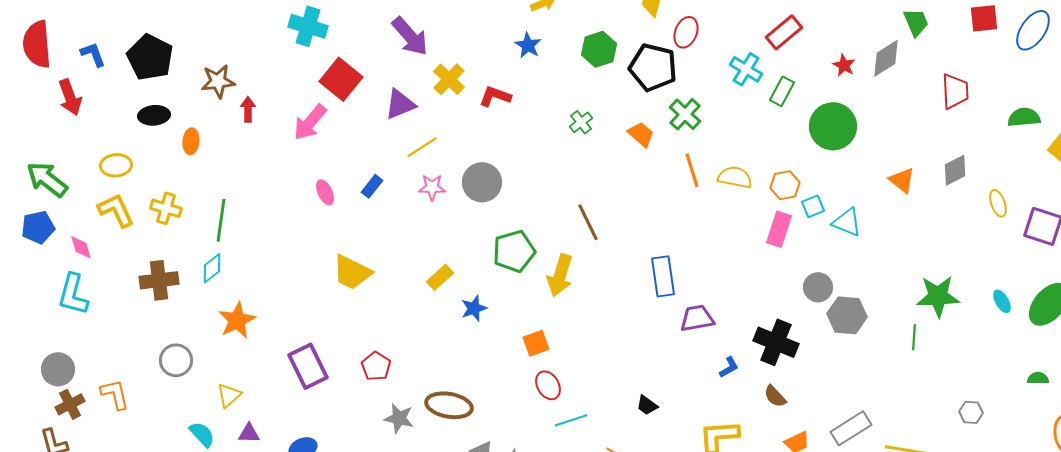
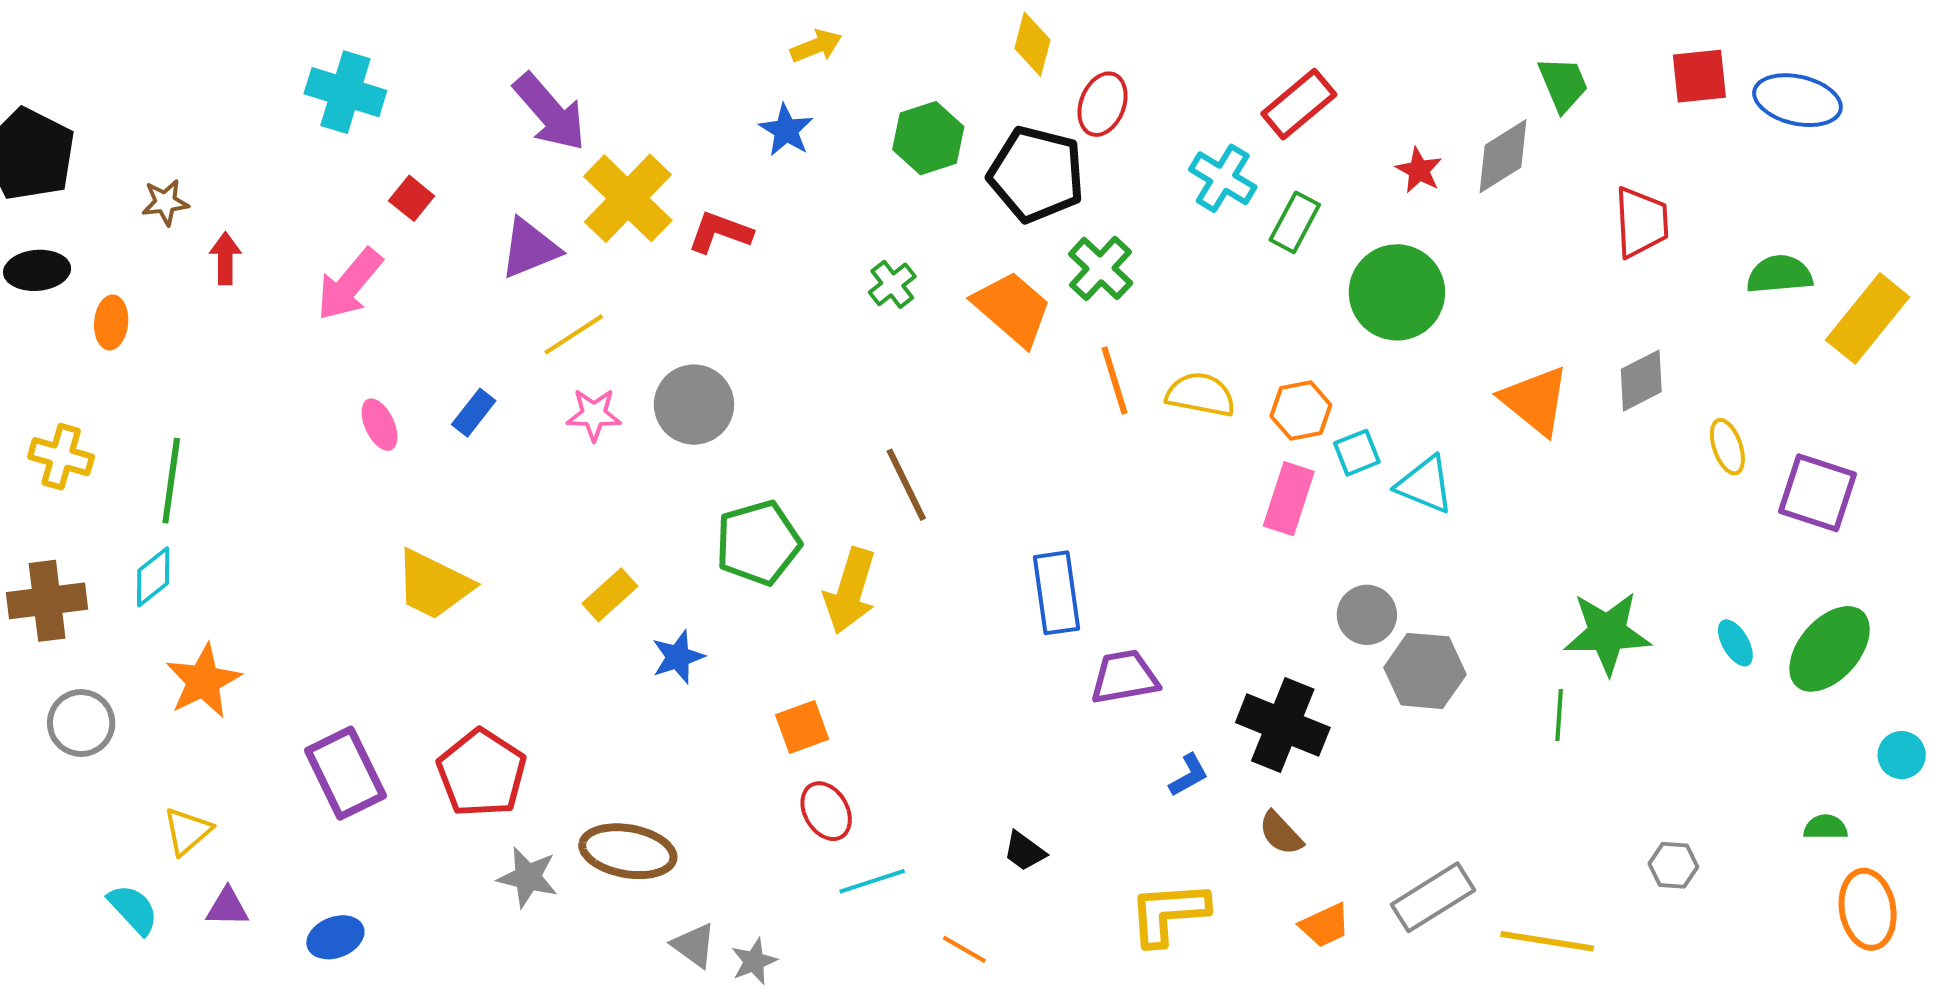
blue ellipse: (1033, 30) -> (1797, 100), turned 69
red square: (341, 79) -> (412, 198), size x0.5
yellow cross: (449, 79) -> (628, 198), size x1.4
brown star: (218, 81) -> (165, 202), size x0.7
orange trapezoid: (641, 134) -> (1012, 308), size x1.5
orange triangle: (902, 180) -> (1535, 401), size x1.4
gray circle: (176, 360) -> (81, 723), moved
red pentagon: (376, 366) -> (482, 773), size x1.5
green semicircle: (1038, 378) -> (1826, 827), moved

